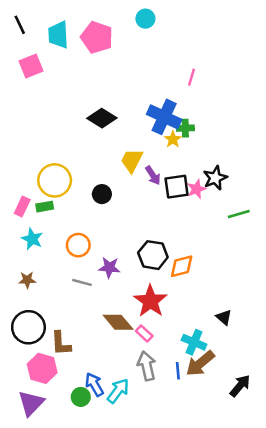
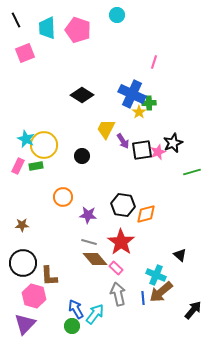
cyan star: (32, 239) -> (26, 139), moved
gray line: (82, 282) -> (89, 242), moved
green circle: (81, 397) -> (72, 326), moved

